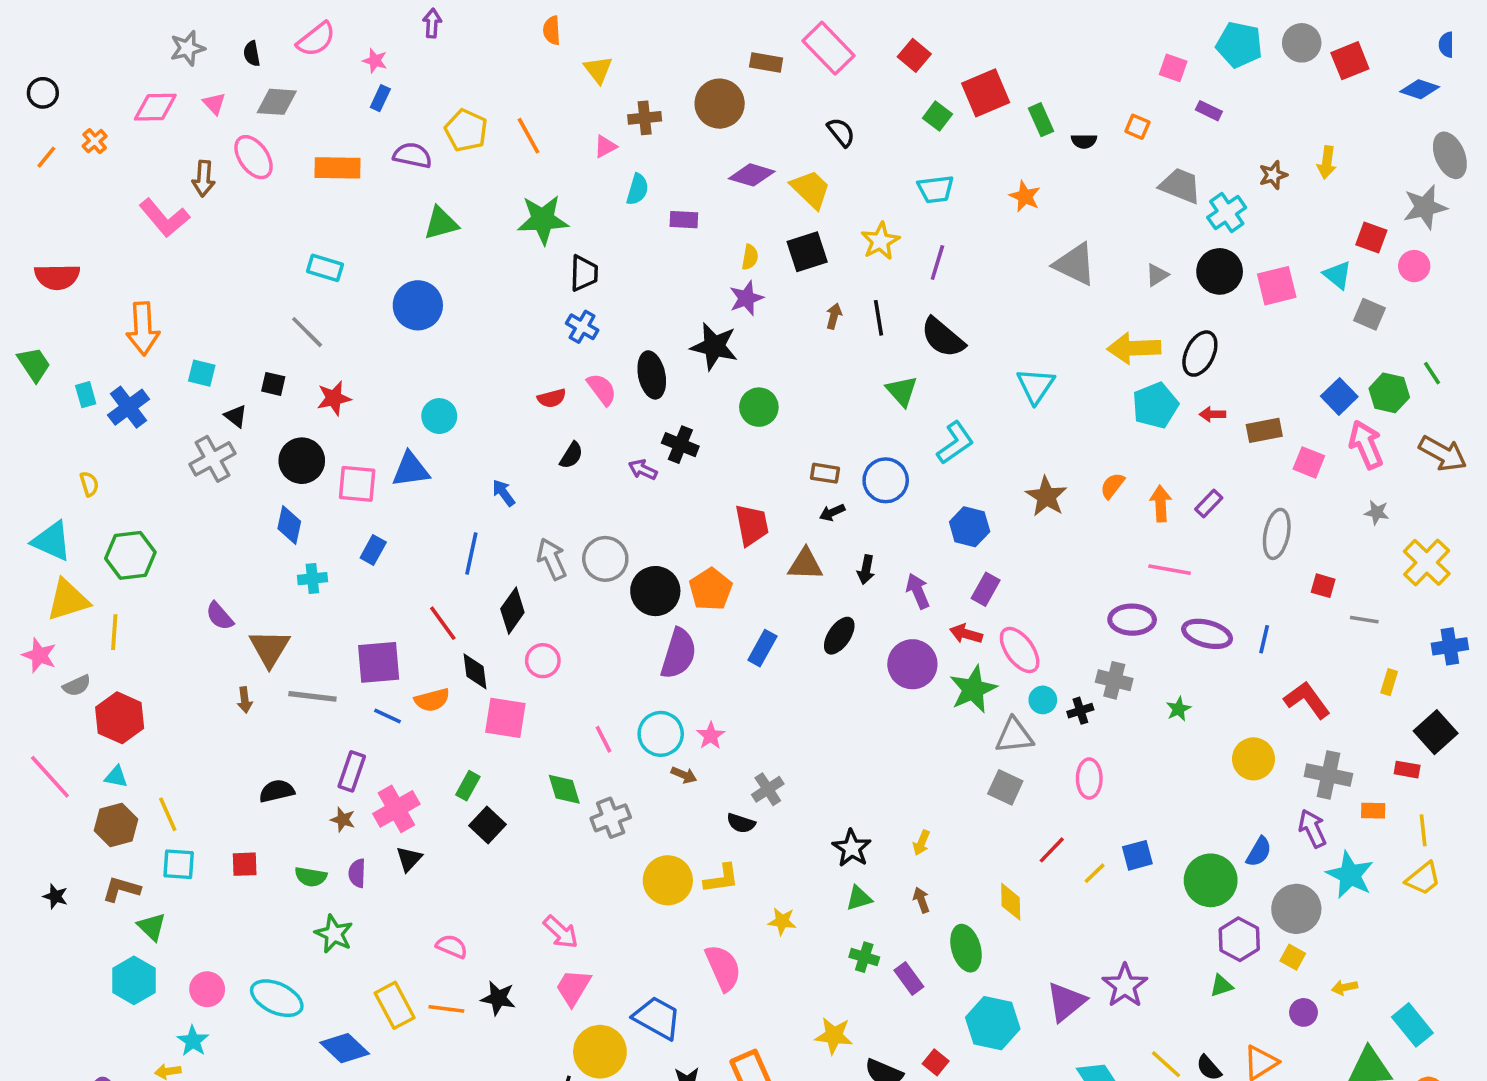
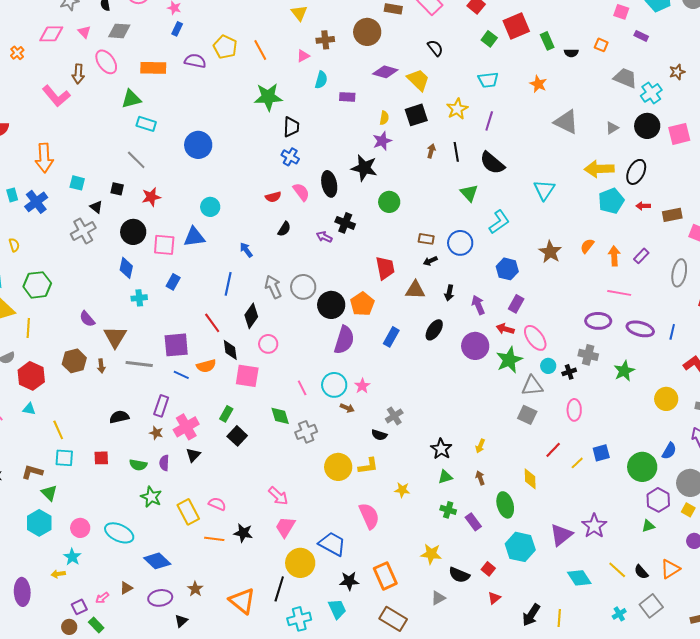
green triangle: (441, 223) -> (131, 99), moved
green star: (1178, 709) -> (624, 371), size x1.5
brown hexagon: (116, 825) -> (74, 361), moved
yellow rectangle: (395, 1005) -> (188, 512), moved

